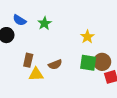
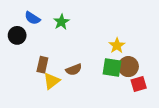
yellow star: (87, 37) -> (117, 46), moved
yellow triangle: (36, 74) -> (52, 81), turned -35

